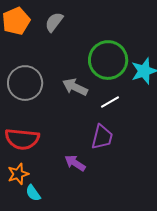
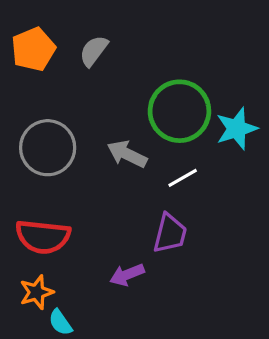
purple arrow: (75, 163) -> (127, 275), turned -55

